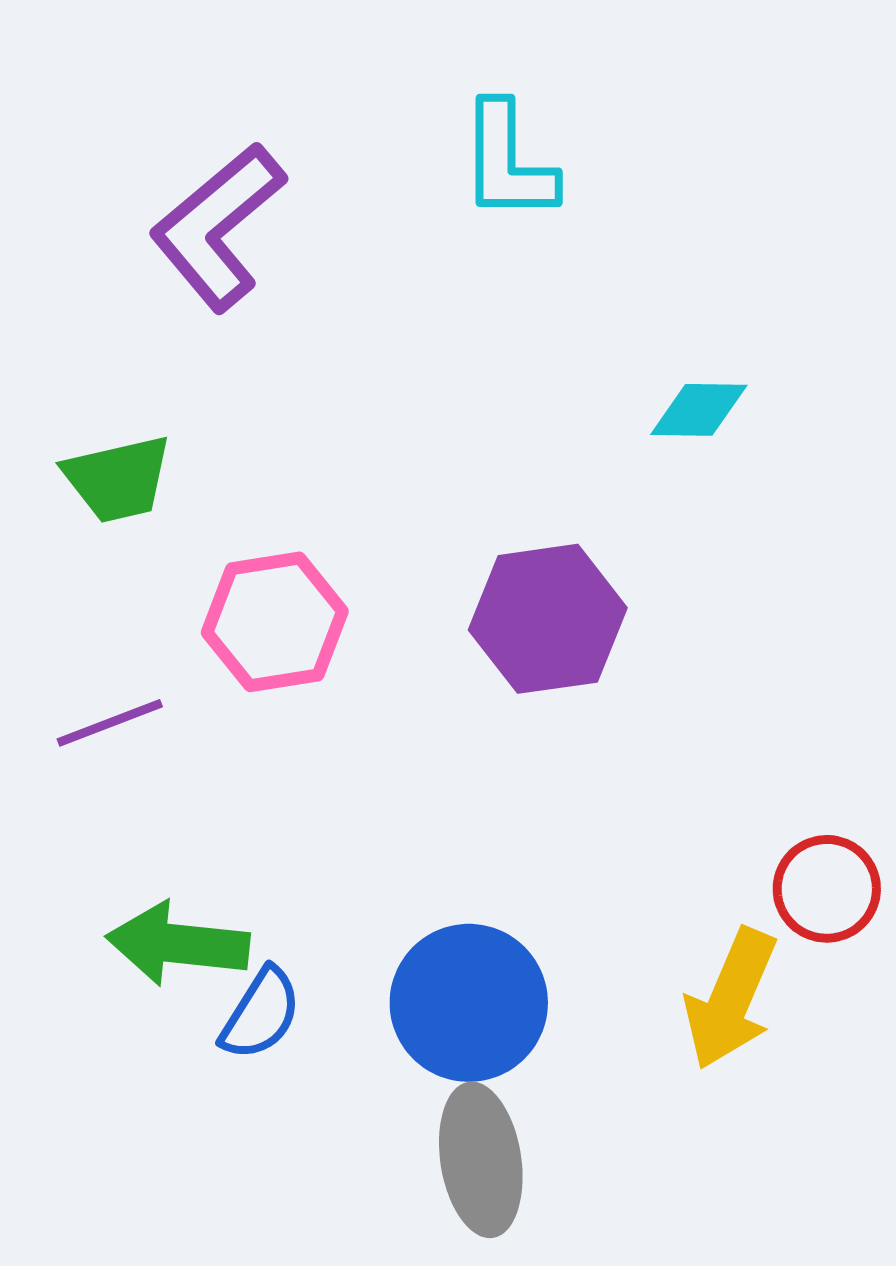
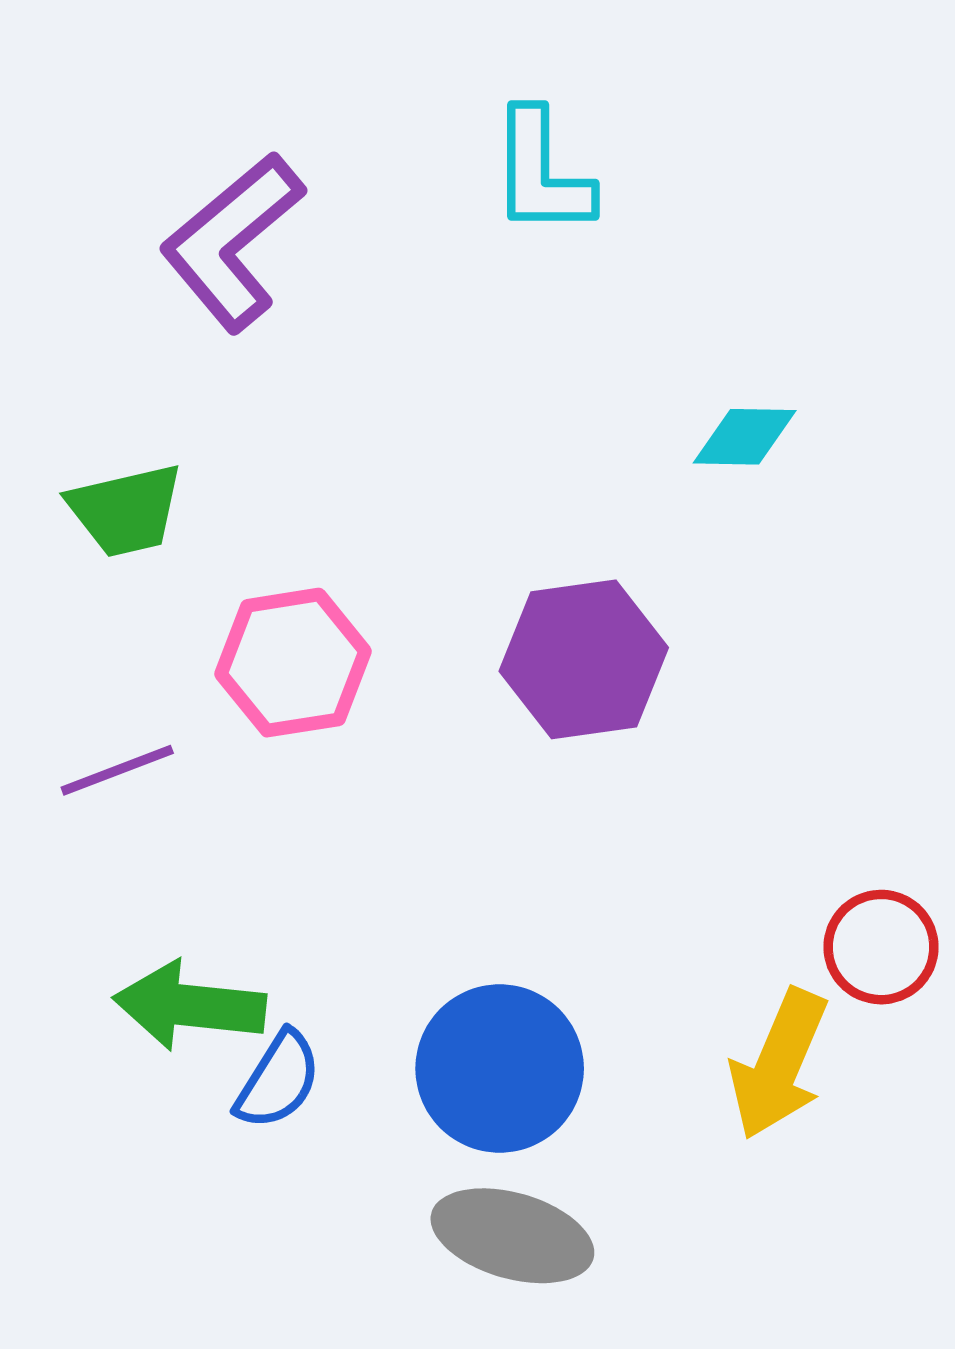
gray ellipse: (481, 1160) -> (512, 1236), turned -65

